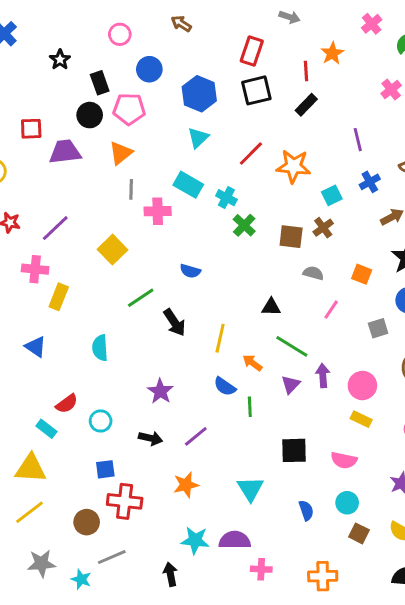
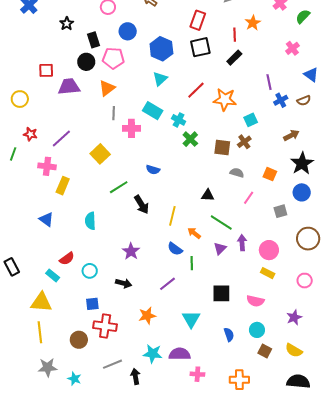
blue cross: (370, 182) -> (281, 100), moved
purple line: (196, 436) -> (168, 284), moved
yellow line: (29, 512) -> (40, 332), turned -60
gray line: (112, 557) -> (113, 364), moved

